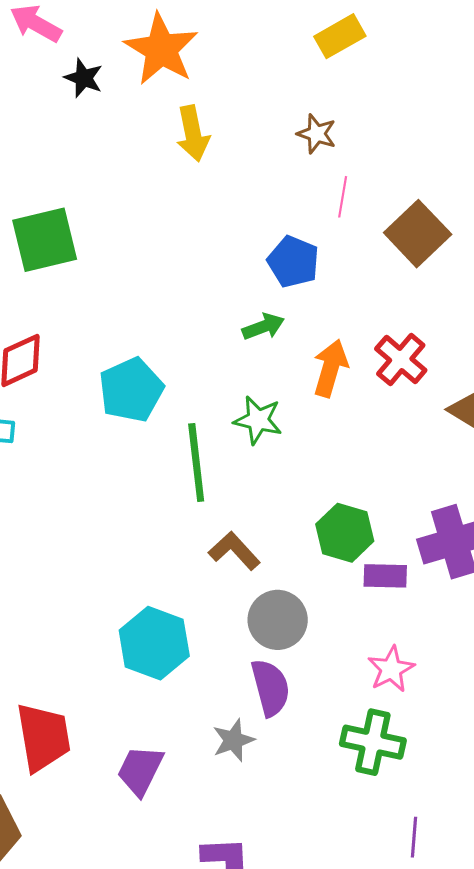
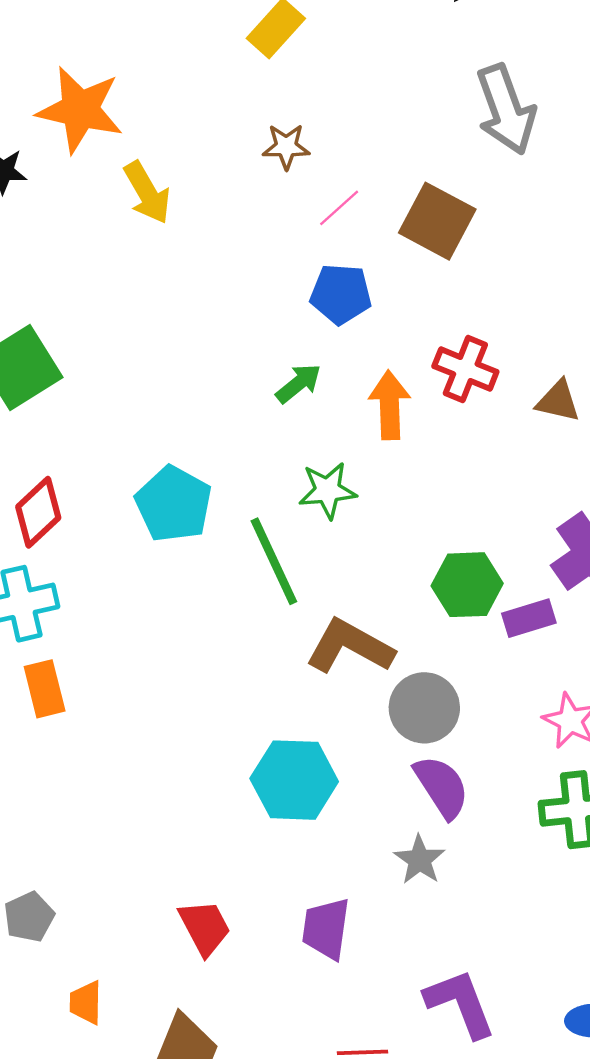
pink line: (343, 197) -> (339, 208), turned 57
blue pentagon: (293, 262) -> (341, 294), moved
brown L-shape: (234, 551) -> (350, 646), size x1.4
red trapezoid: (43, 737) -> (205, 927), size x0.7

